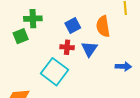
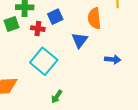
blue square: (73, 26) -> (55, 17), moved
red cross: (67, 47) -> (38, 29), moved

